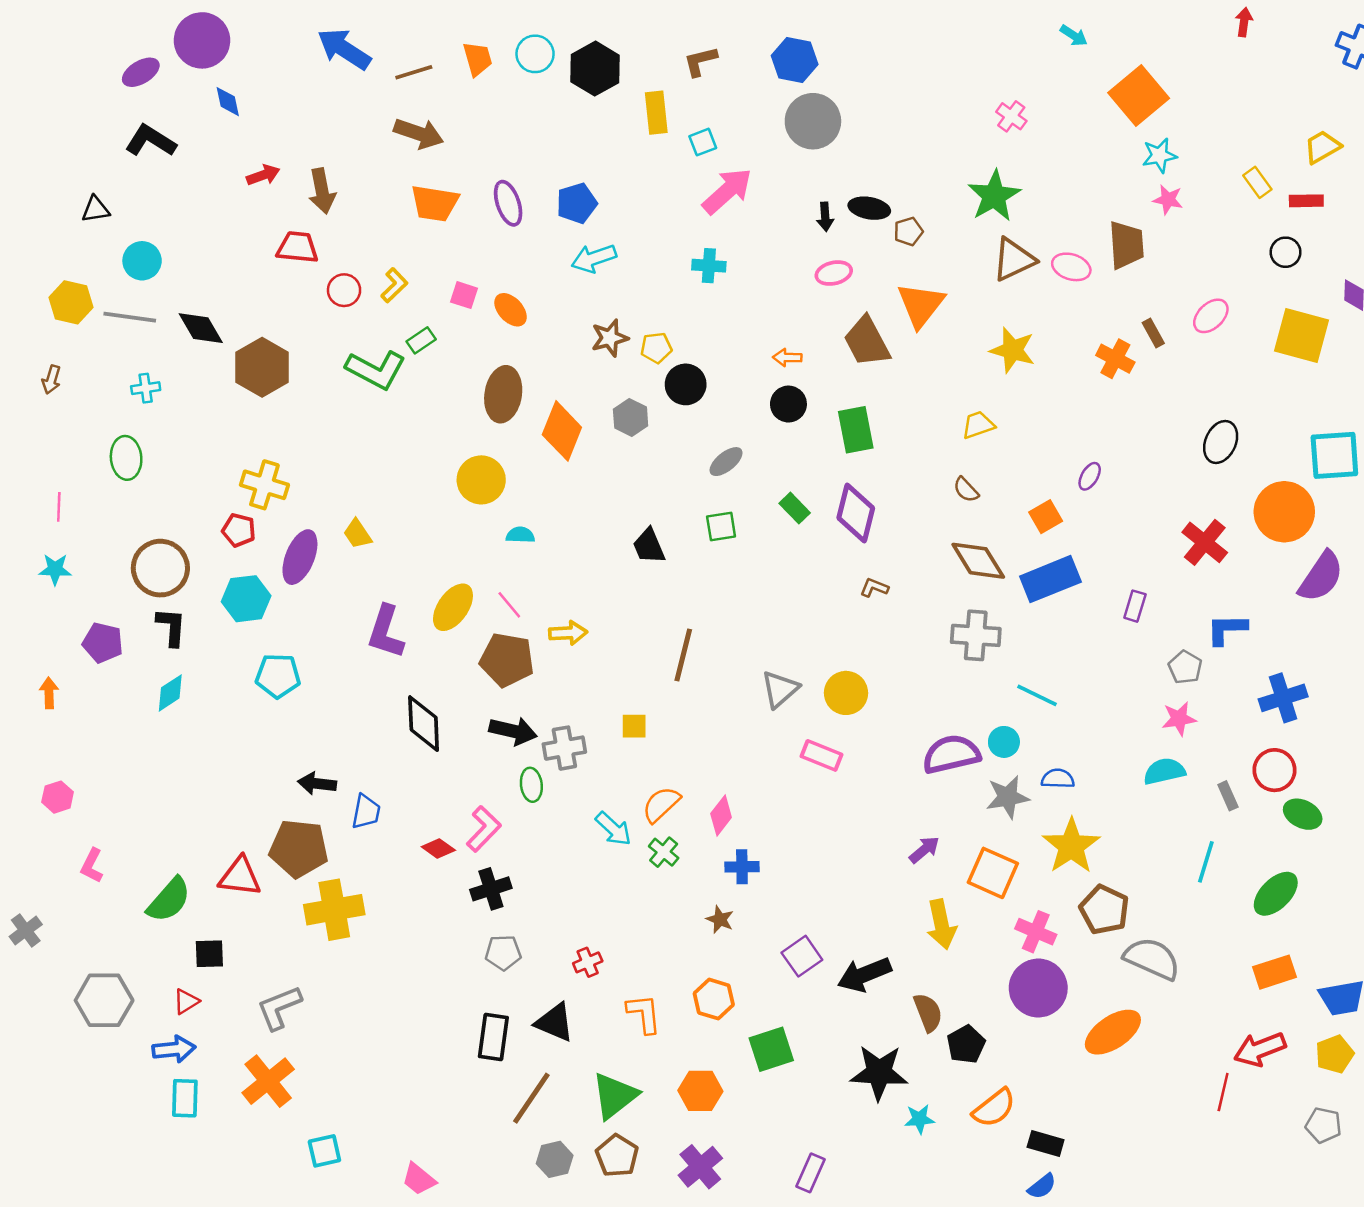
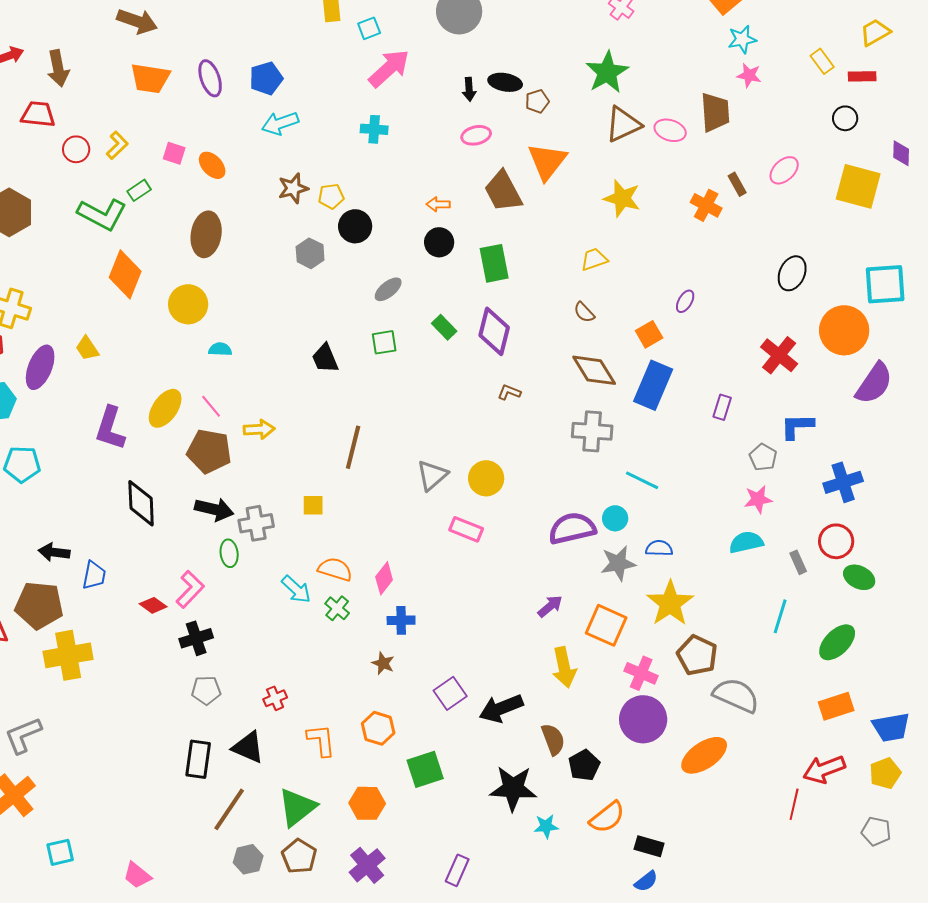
orange diamond: (562, 431) -> (125, 274), moved
blue rectangle: (1050, 579) -> (653, 385), turned -45
orange semicircle: (661, 804) -> (335, 569), turned 60

